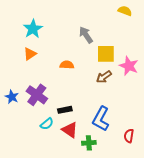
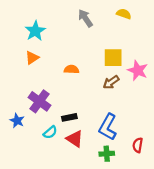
yellow semicircle: (125, 11) -> (124, 14), moved
gray arrow: (86, 35) -> (85, 18), moved
blue star: (12, 97) -> (17, 121), moved
green cross: (89, 143) -> (107, 154), moved

